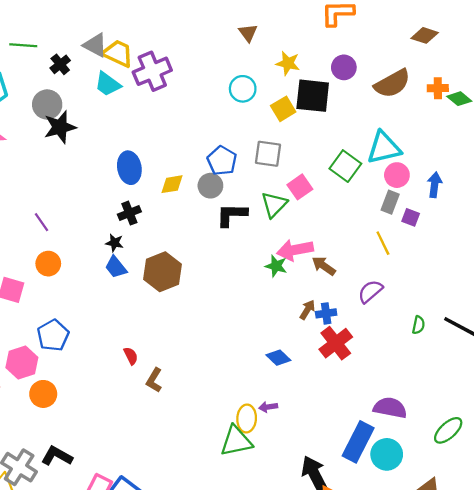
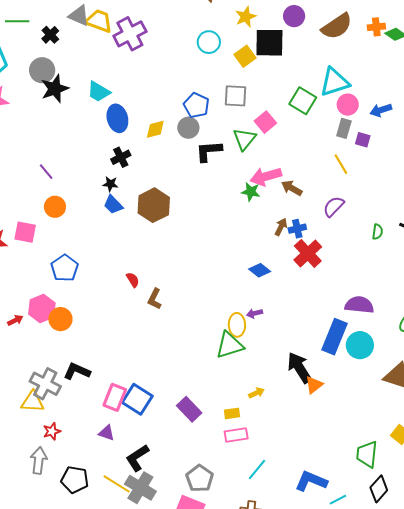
yellow star: (288, 63) -> (246, 17), turned -30
cyan trapezoid: (108, 84) -> (99, 92), moved
blue arrow: (435, 185) -> (381, 110), turned -110
pink hexagon: (22, 363) -> (42, 309), moved

